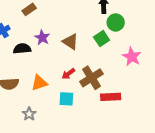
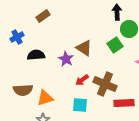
purple star: (42, 38) -> (66, 59), moved
brown cross: (92, 78) -> (105, 84), turned -35
orange triangle: (39, 83) -> (45, 98), moved

